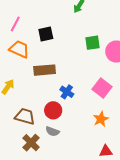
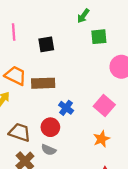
pink line: (15, 24) -> (14, 32), turned -35
green square: (93, 43) -> (99, 37), moved
orange trapezoid: (19, 49) -> (16, 76), moved

